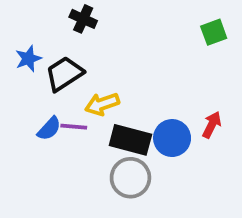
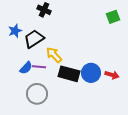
yellow arrow: (102, 104) -> (54, 55), turned 66
red arrow: (212, 125) -> (112, 75), moved, turned 80
gray circle: (130, 178) -> (37, 94), moved

